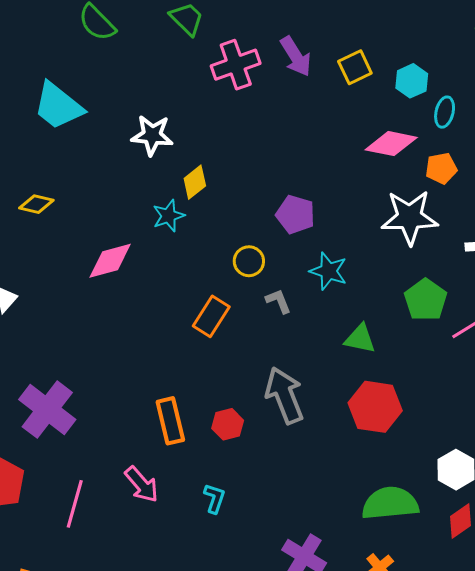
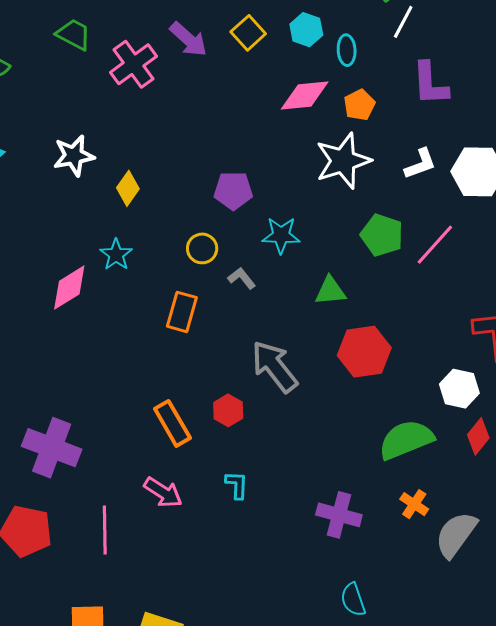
cyan star: (168, 216) -> (116, 255), moved

